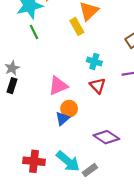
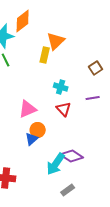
yellow rectangle: (77, 26) -> (45, 55), turned 42
cyan arrow: (68, 161) -> (56, 164), moved, turned 85
gray rectangle: (90, 170) -> (68, 190), moved

